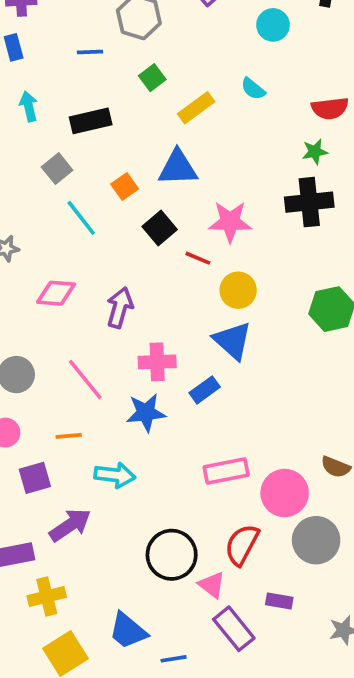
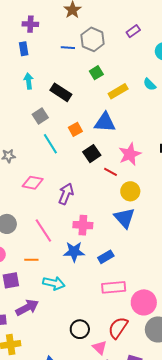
blue line: (90, 52) -> (68, 48), moved
black rectangle: (91, 121) -> (61, 92), turned 40
pink star: (230, 222) -> (130, 154), turned -30
blue rectangle: (205, 390) -> (106, 257), moved
black circle: (172, 555) -> (80, 329), size x0.7

